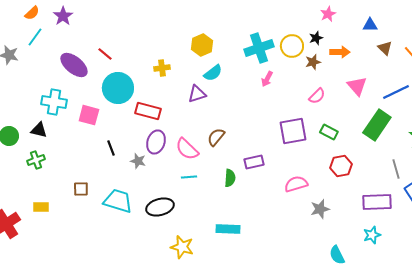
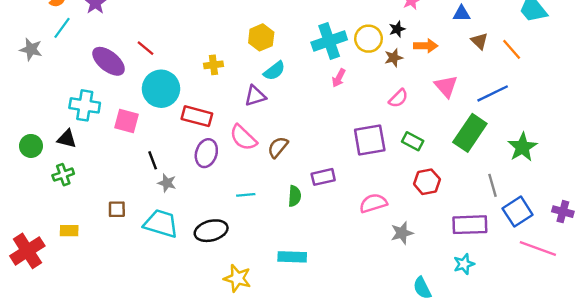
pink semicircle: (187, 149) -> (243, 138), moved
gray star: (138, 161) -> (167, 183), moved

